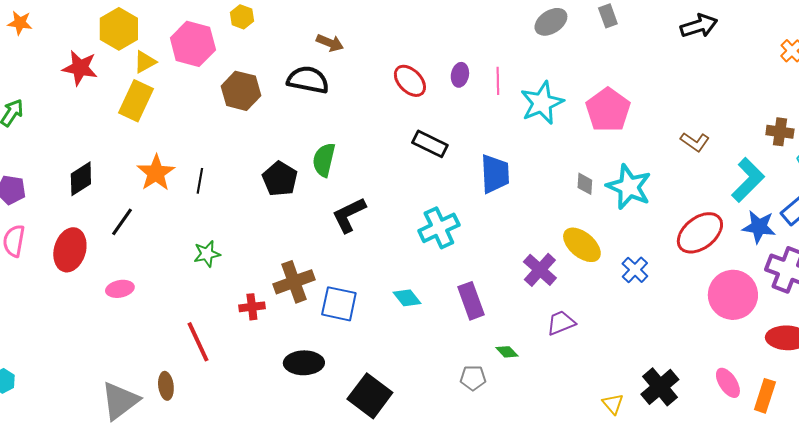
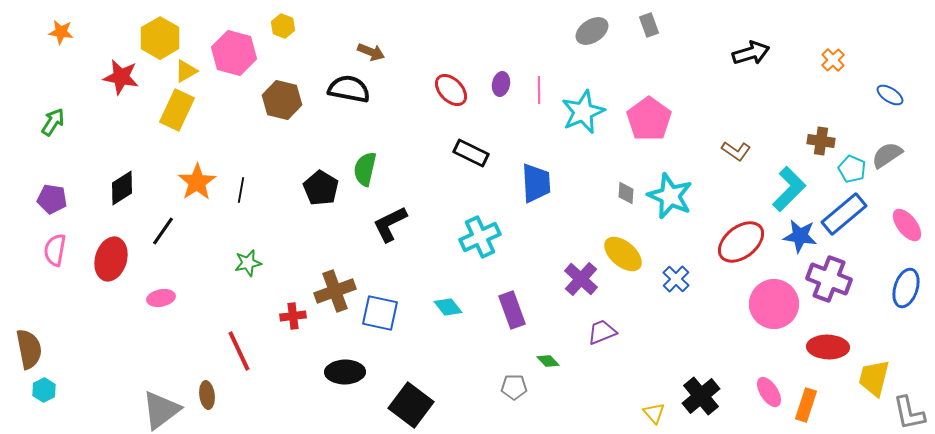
black arrow: (699, 26) -> (751, 53), moved

